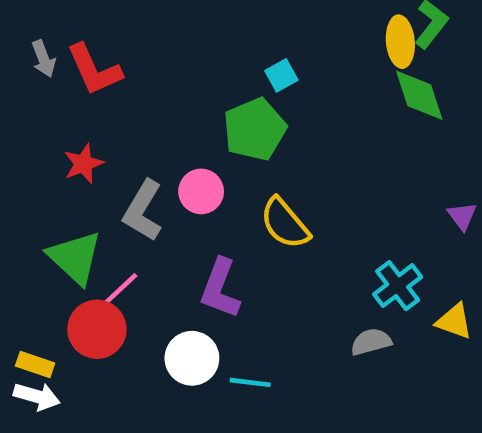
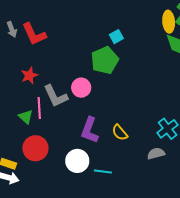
gray L-shape: (143, 211) -> (56, 96), turned -56
yellow semicircle: (285, 223) -> (120, 133), moved, size x0.7
green triangle: (75, 258) -> (26, 117), size x0.6
pink line: (118, 292) -> (39, 108), moved, turned -50

